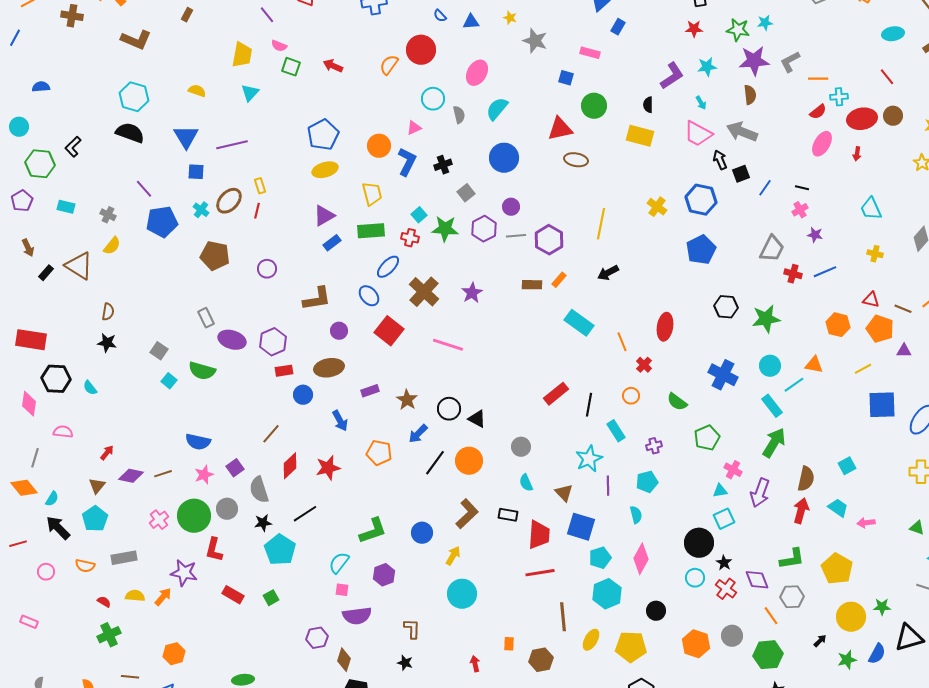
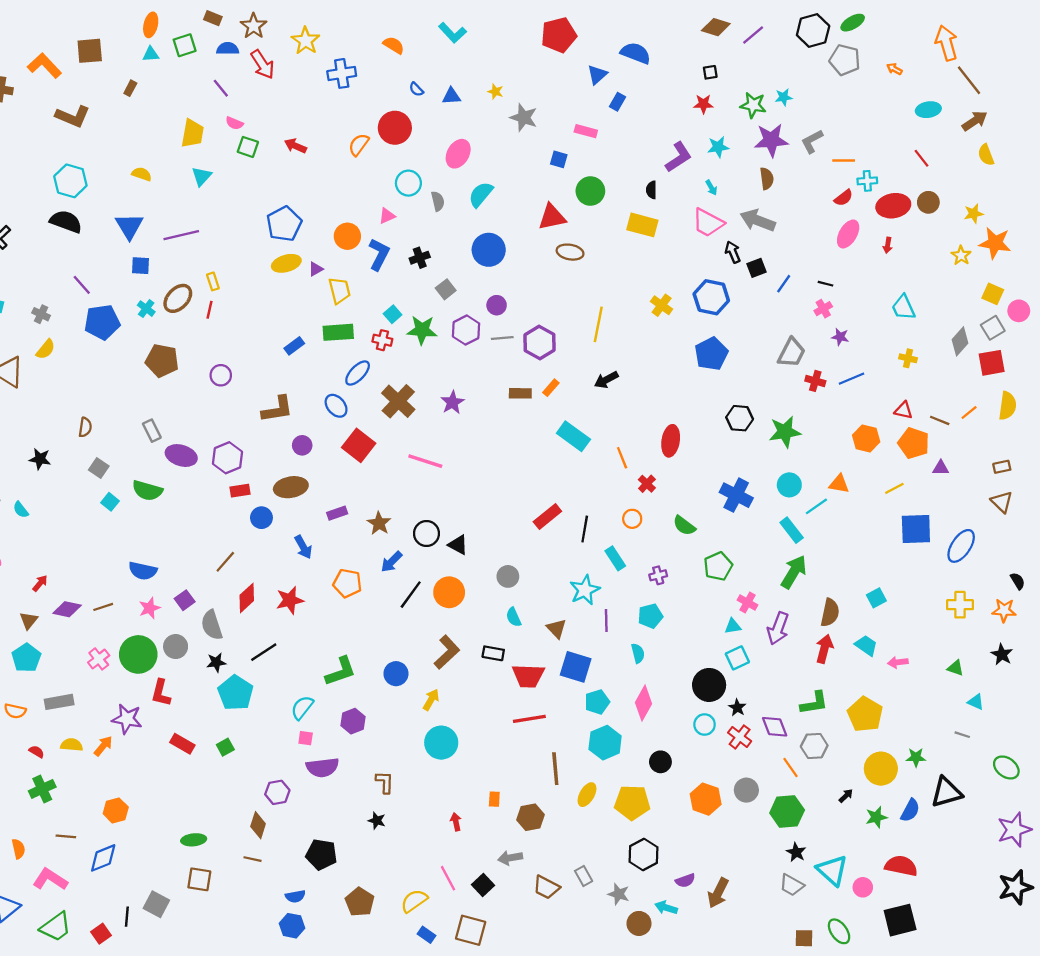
purple triangle: (324, 216) -> (316, 269), moved, size x0.6
brown semicircle: (108, 312) -> (85, 427), moved
red trapezoid: (539, 535) -> (528, 676), turned 88
brown diamond: (344, 660) -> (258, 825), moved

